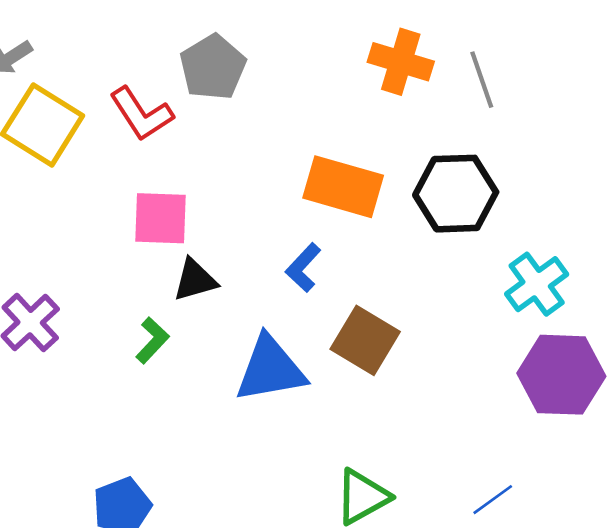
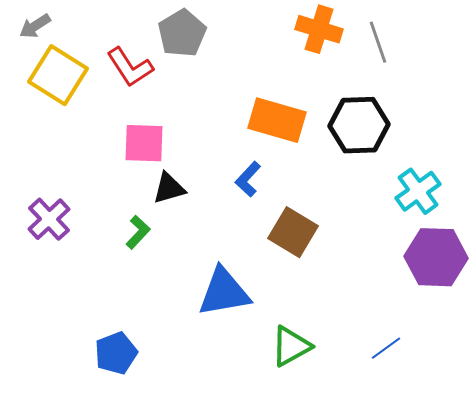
blue triangle: (270, 369) -> (224, 292), moved

